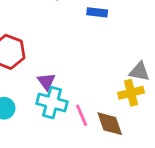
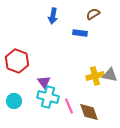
yellow cross: (131, 93) -> (95, 76), moved

